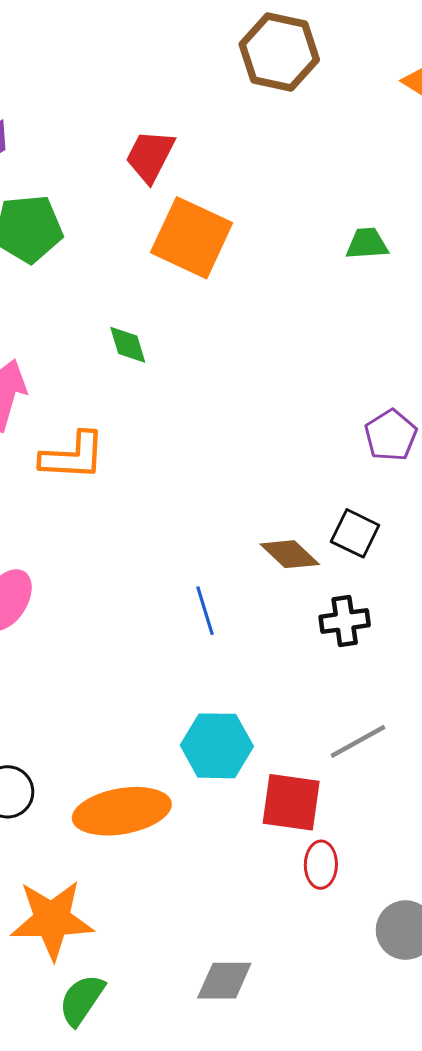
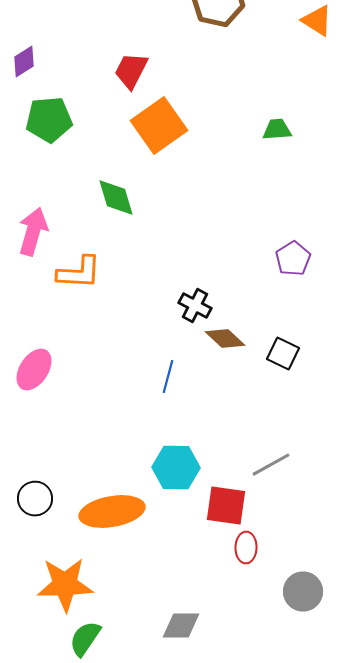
orange square: (192, 238) -> (159, 126), turned 30
green diamond: (128, 345) -> (116, 198), size x1.4
black square: (355, 533) -> (283, 354), moved
blue line: (205, 611) -> (168, 377), turned 32
black cross: (345, 621) -> (195, 306), moved, turned 36

